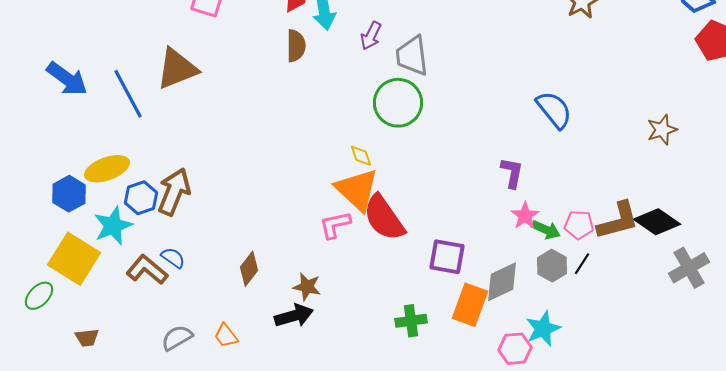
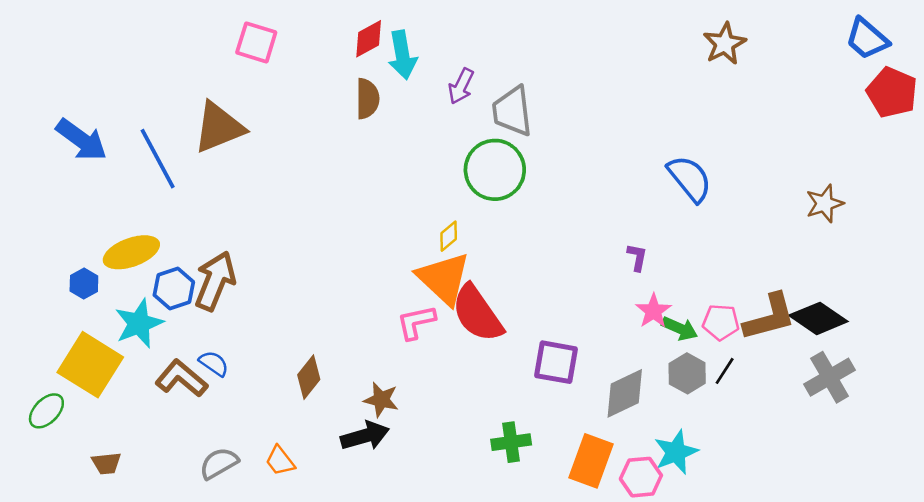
yellow diamond: (361, 156) -> (449, 236), turned 70
purple L-shape: (512, 173) -> (637, 257), size x0.7
blue hexagon: (69, 194) -> (84, 283), size x0.7
gray cross: (689, 268) -> (830, 377), moved
orange rectangle: (470, 305) -> (591, 461), moved

